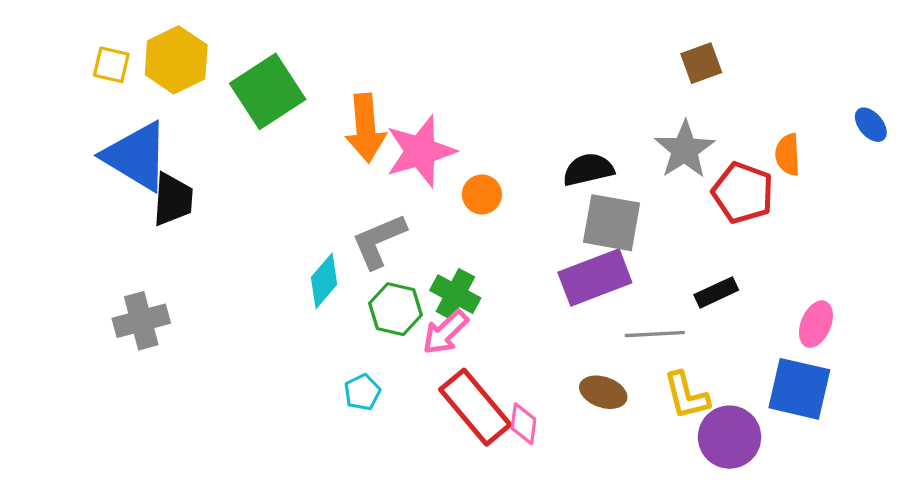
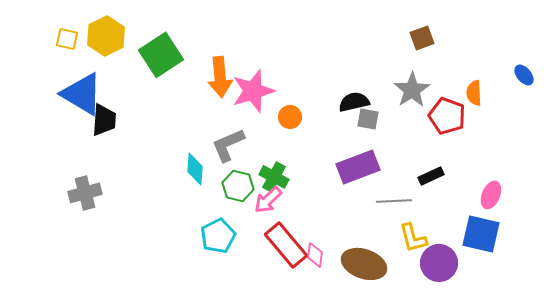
gray square: (612, 223) -> (368, 119), moved, size x0.6
cyan diamond: (324, 281) -> (195, 169), turned -36
cyan pentagon: (362, 392) -> (218, 236), size x1.6
brown ellipse: (603, 392) -> (364, 264), moved, size x1.6

